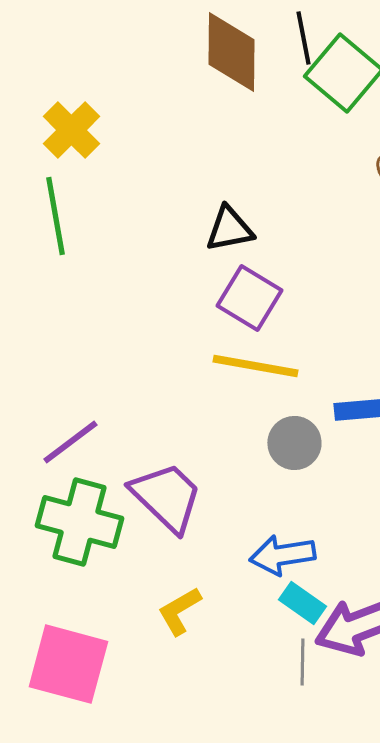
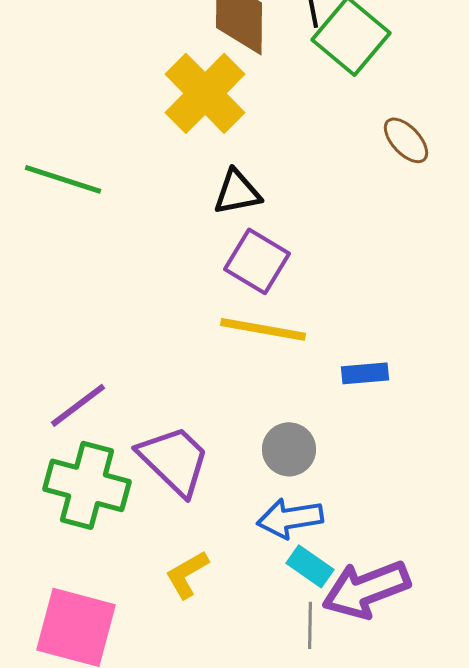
yellow cross: (71, 130) -> (205, 93), moved, size x1.4
green line: (55, 216) -> (63, 179), turned -62
gray circle: (294, 443) -> (289, 449), moved

